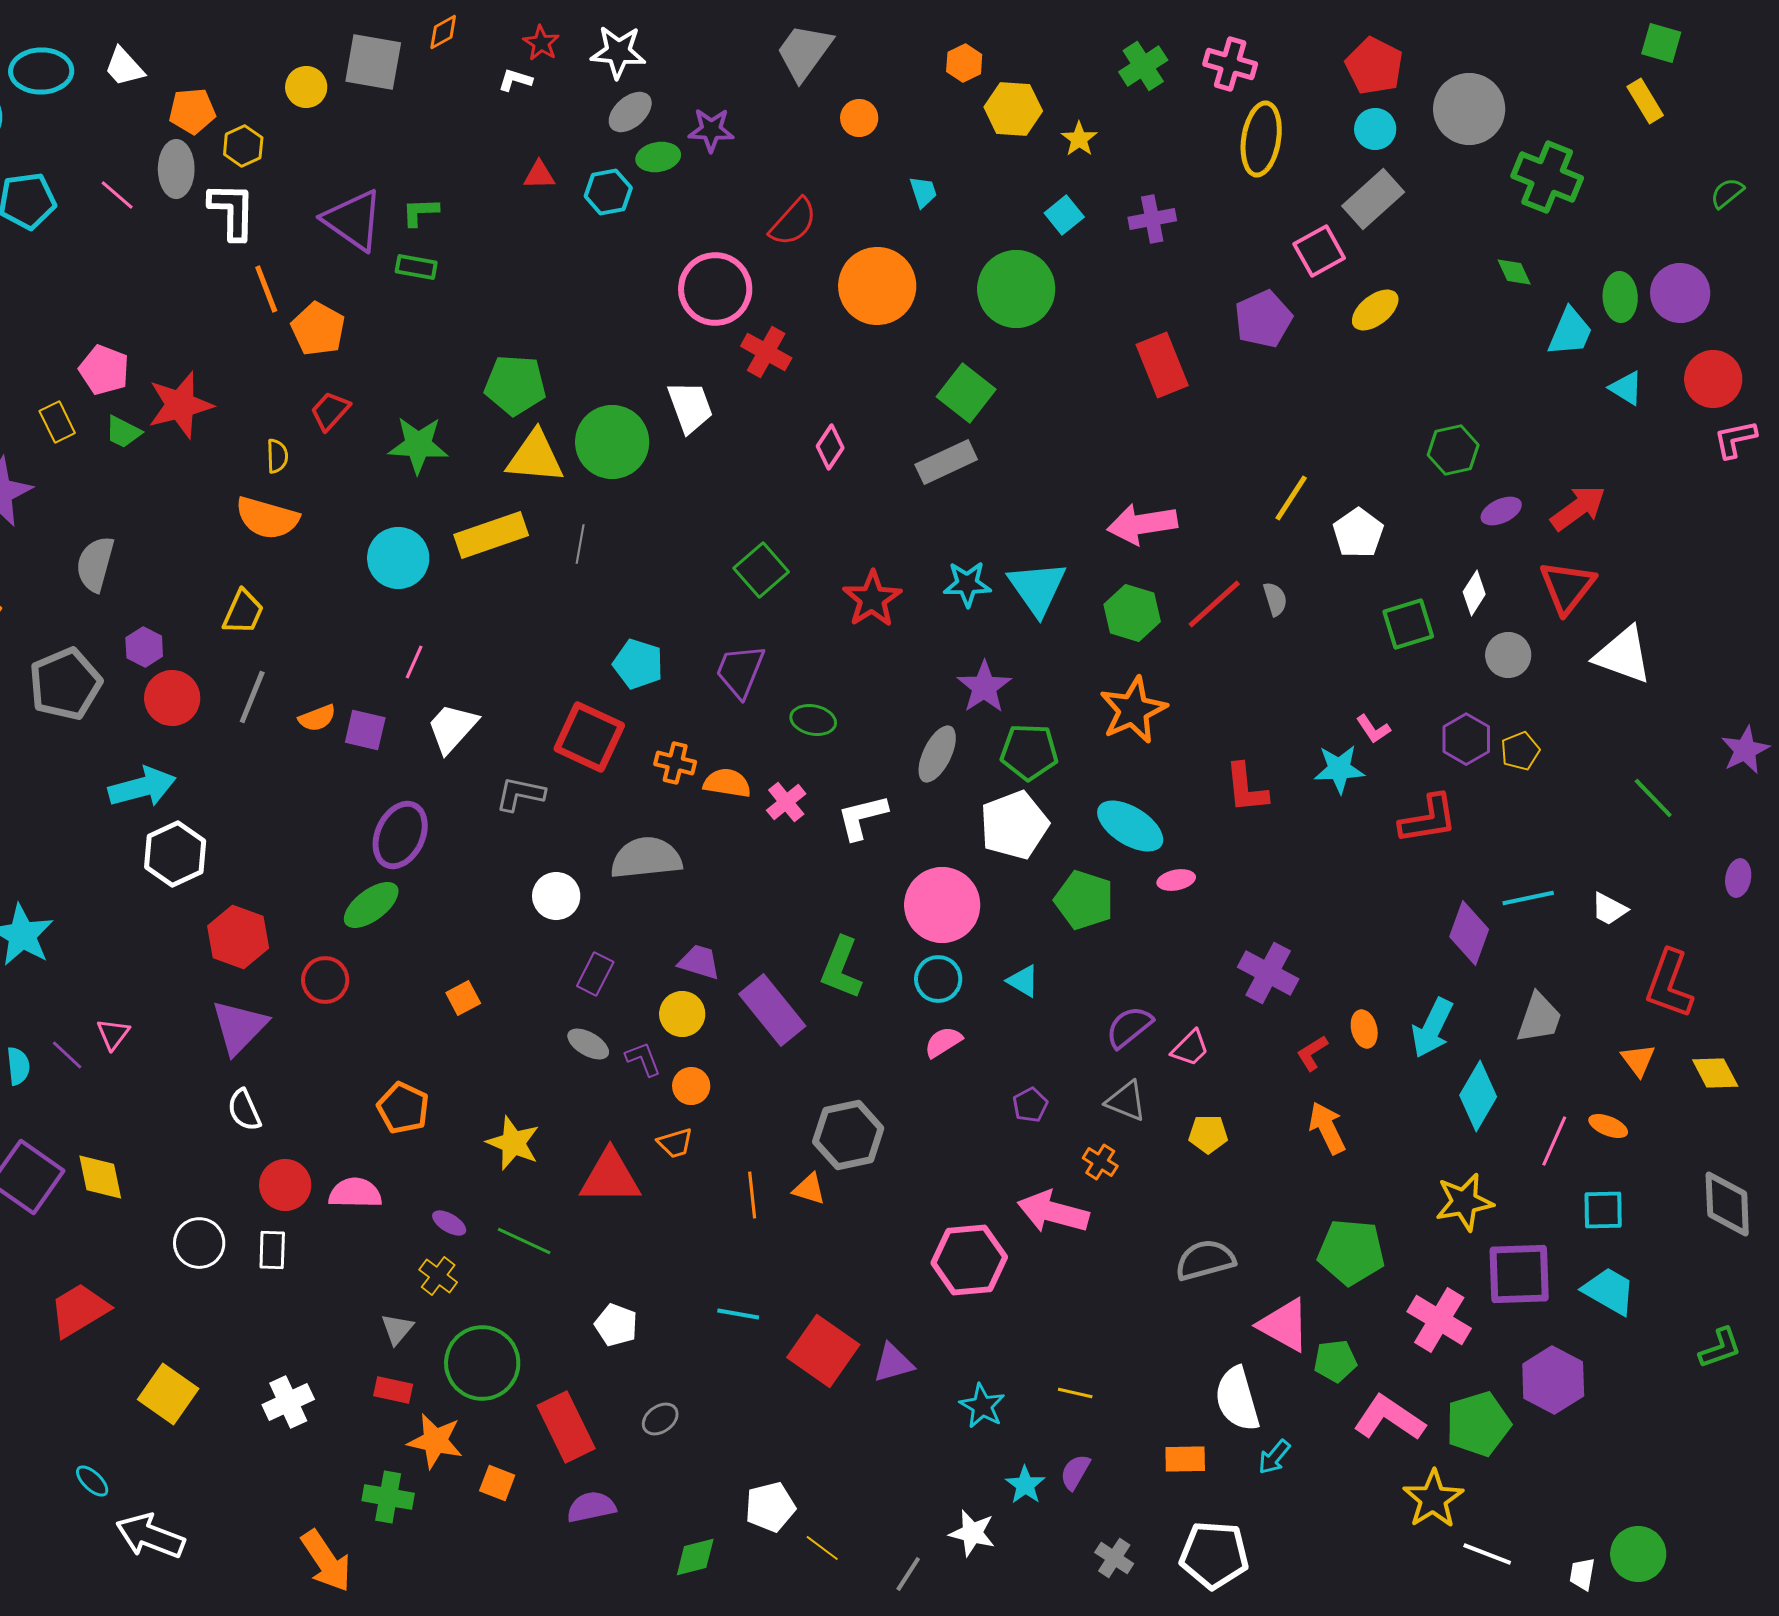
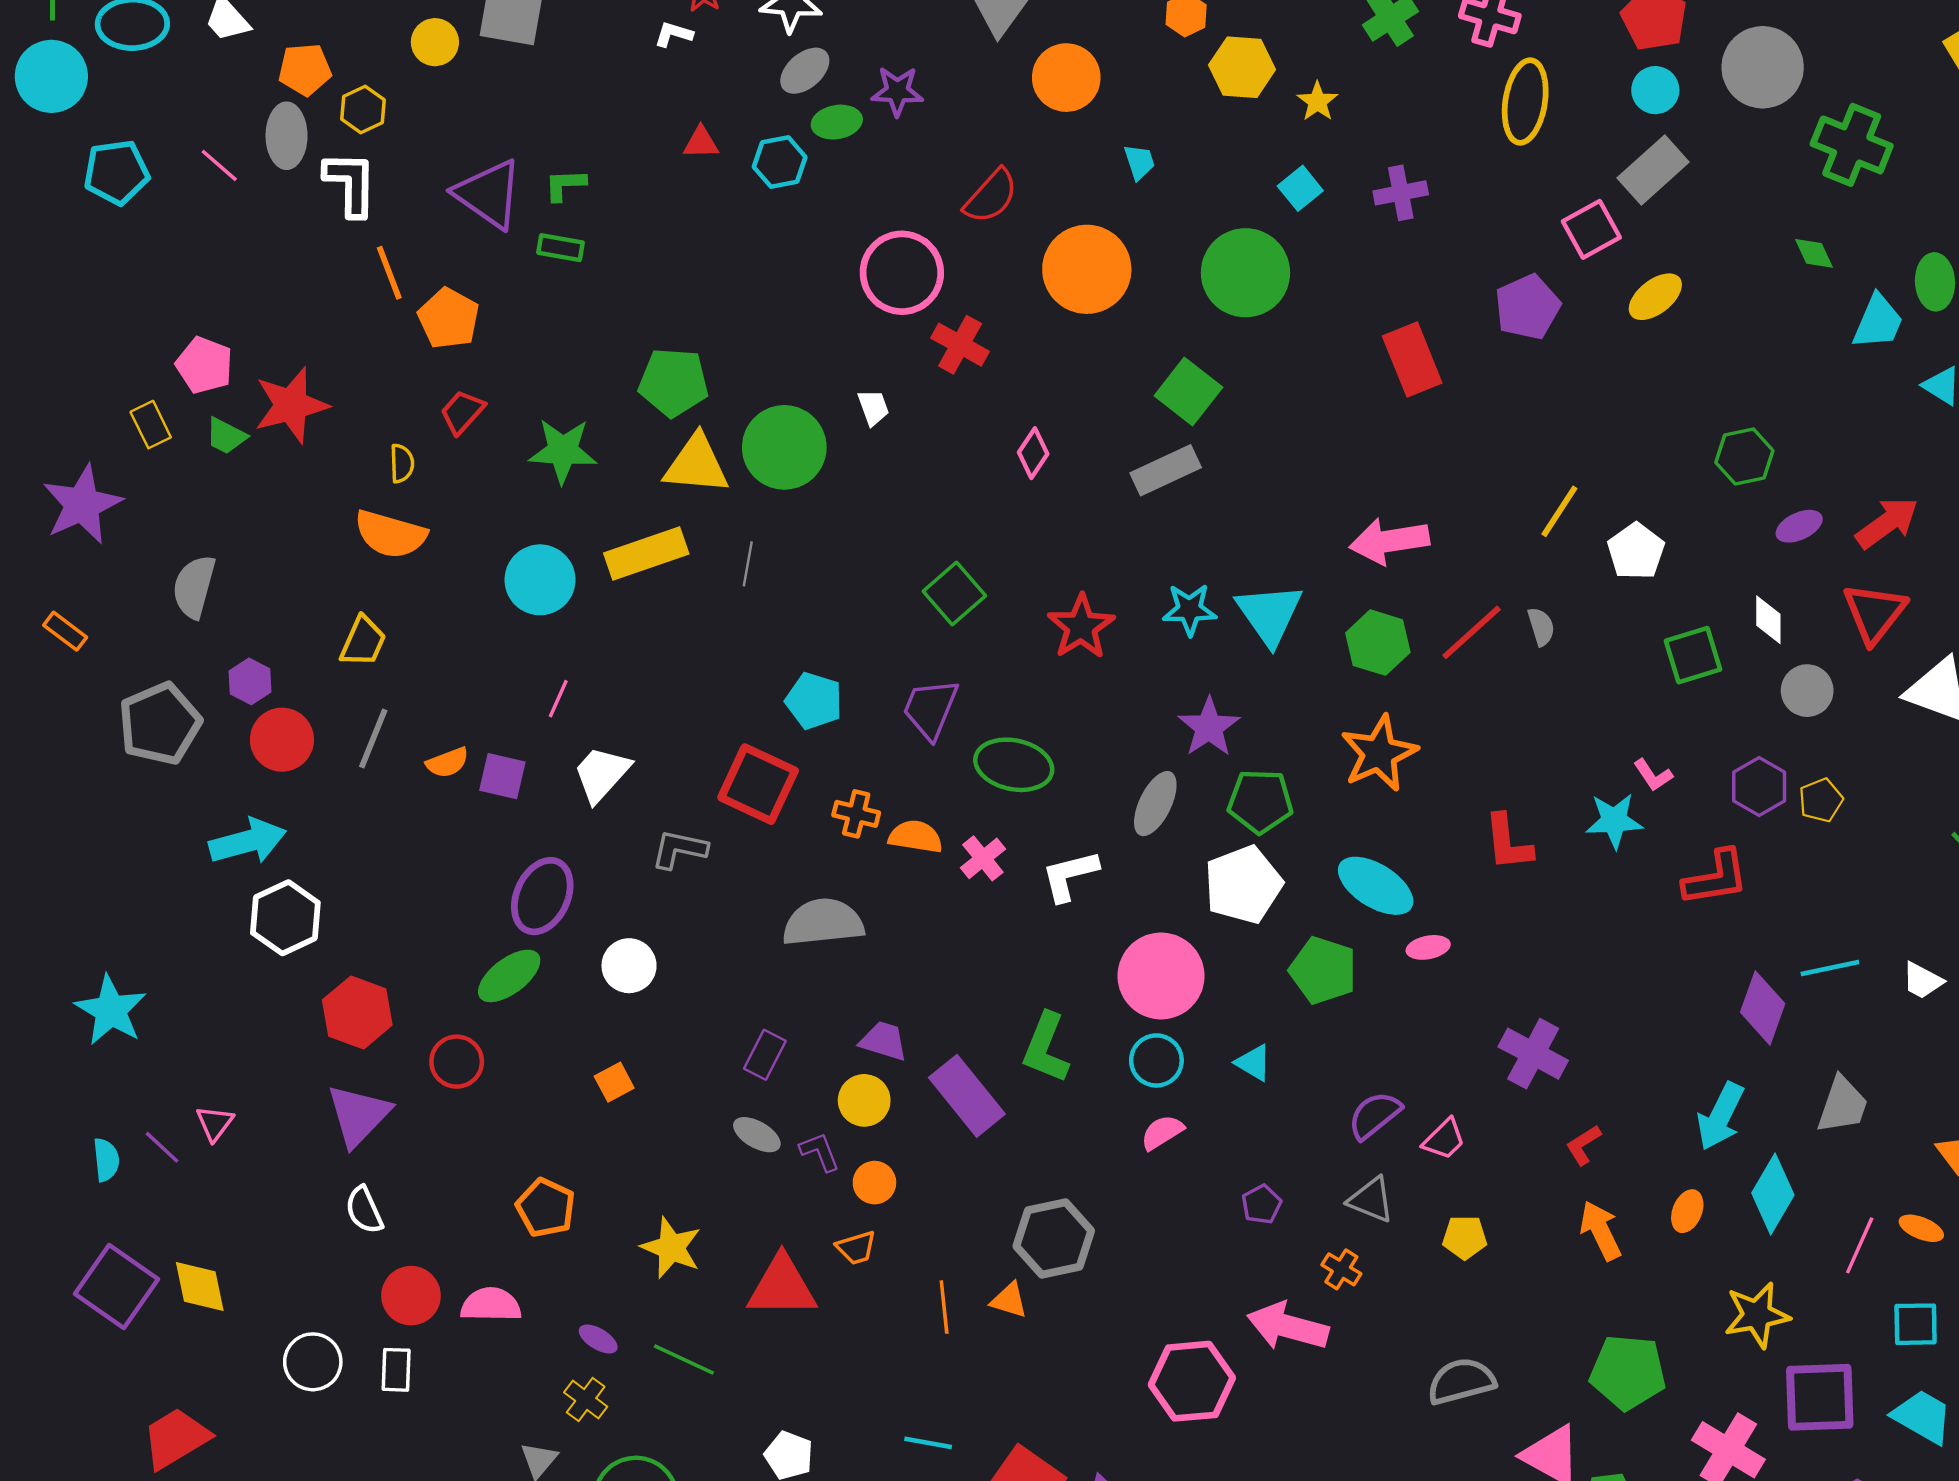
orange circle: (859, 118) -> (1066, 78), size x1.6
white trapezoid: (690, 407) -> (873, 407), size x0.6
white diamond: (1474, 593) -> (1768, 620), turned -33
green ellipse: (813, 720) -> (1014, 765), size x1.5
white circle: (556, 896) -> (629, 966), moved
orange ellipse: (1364, 1029) -> (1687, 1211), moved, turned 36

